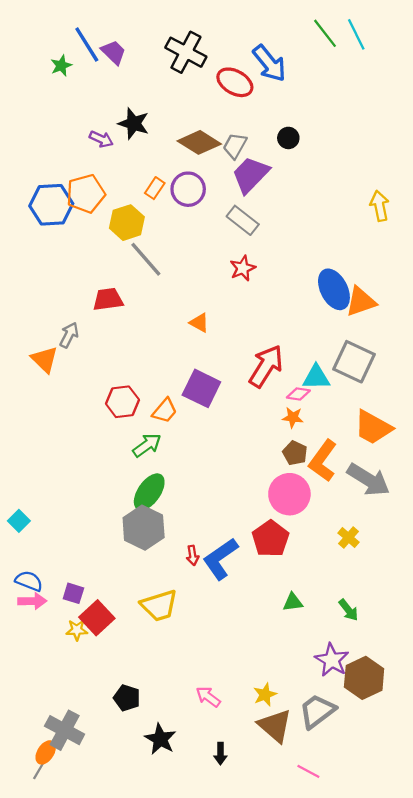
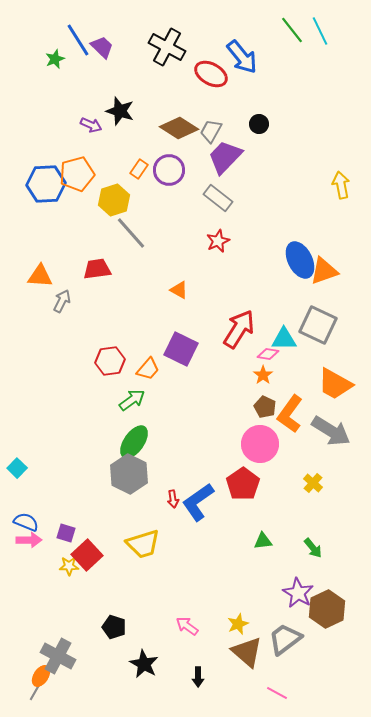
orange triangle: (45, 359) -> (40, 276), moved, turned -40
orange star: (293, 417) -> (263, 375), turned 30

